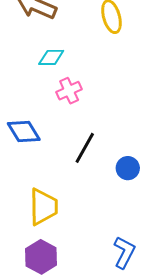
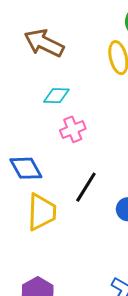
yellow trapezoid: (43, 207) -> (42, 212), moved

